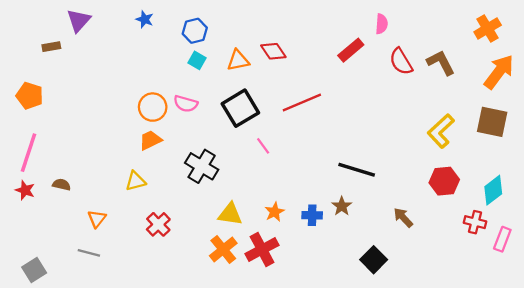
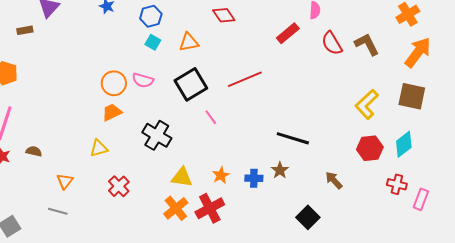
red diamond: (273, 51) -> (224, 15), moved
cyan diamond: (493, 190) -> (404, 144), moved

